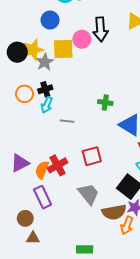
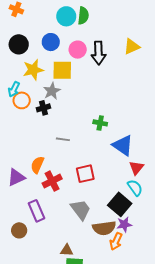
pink circle: (82, 39) -> (78, 50), moved
black circle: (17, 52) -> (19, 44), moved
gray star: (45, 62) -> (52, 91), moved
orange circle: (25, 94) -> (22, 100), moved
cyan arrow: (47, 105) -> (14, 89), moved
orange semicircle: (42, 170) -> (37, 165), moved
brown triangle: (33, 238) -> (67, 250), moved

